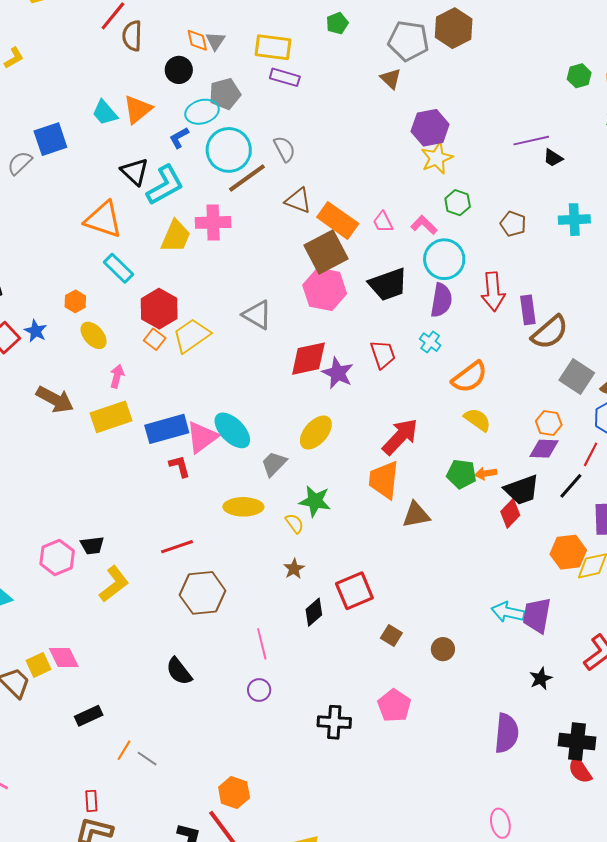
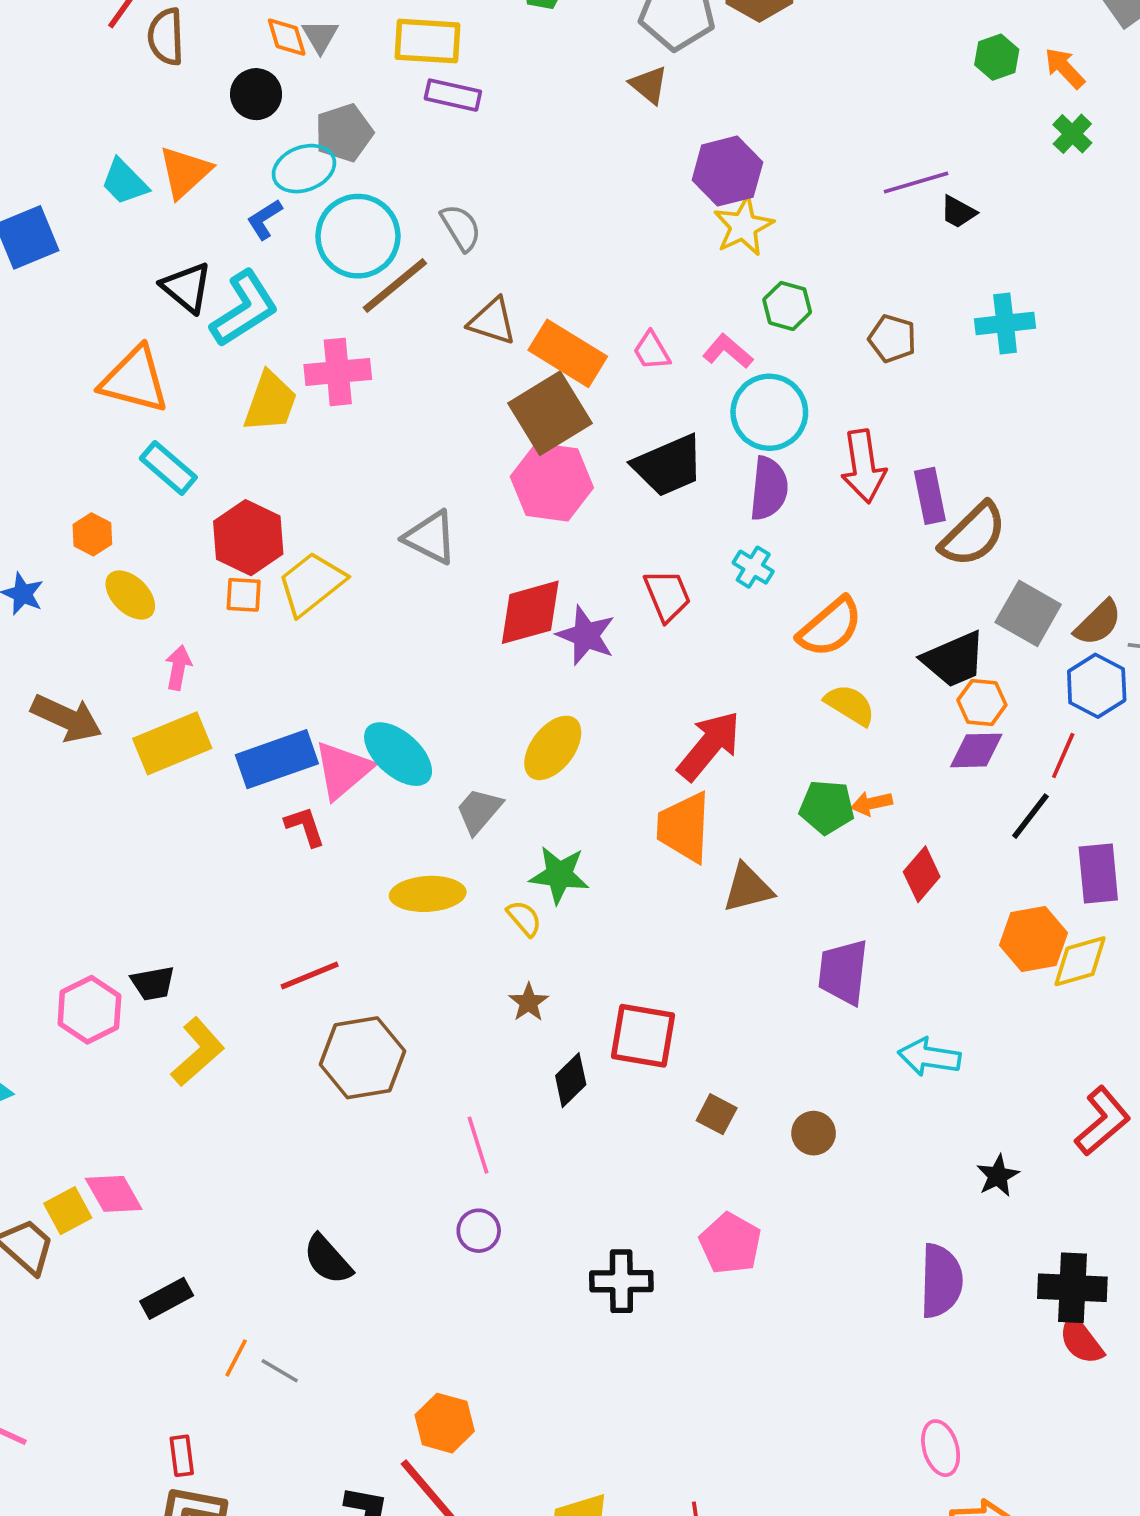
orange square: (155, 339) -> (244, 595), turned -30
black trapezoid: (522, 490) -> (954, 659), moved
red square: (354, 591) -> (643, 1036), turned 36
purple trapezoid: (537, 615) -> (843, 972), moved
black semicircle: (179, 671) -> (328, 1259), moved

